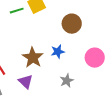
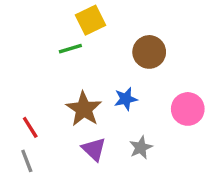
green line: (17, 11) -> (70, 49), moved
purple triangle: (26, 82) -> (94, 149), moved

